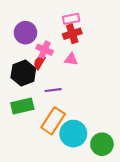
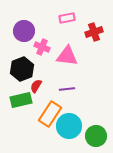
red cross: (72, 34) -> (94, 32), moved
pink triangle: (71, 59) -> (67, 56), size x1.6
red semicircle: (39, 62) -> (36, 86), moved
purple line: (53, 90) -> (67, 89), moved

